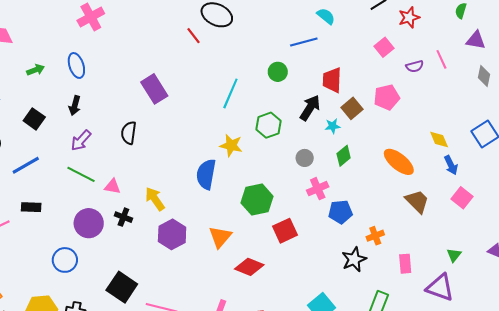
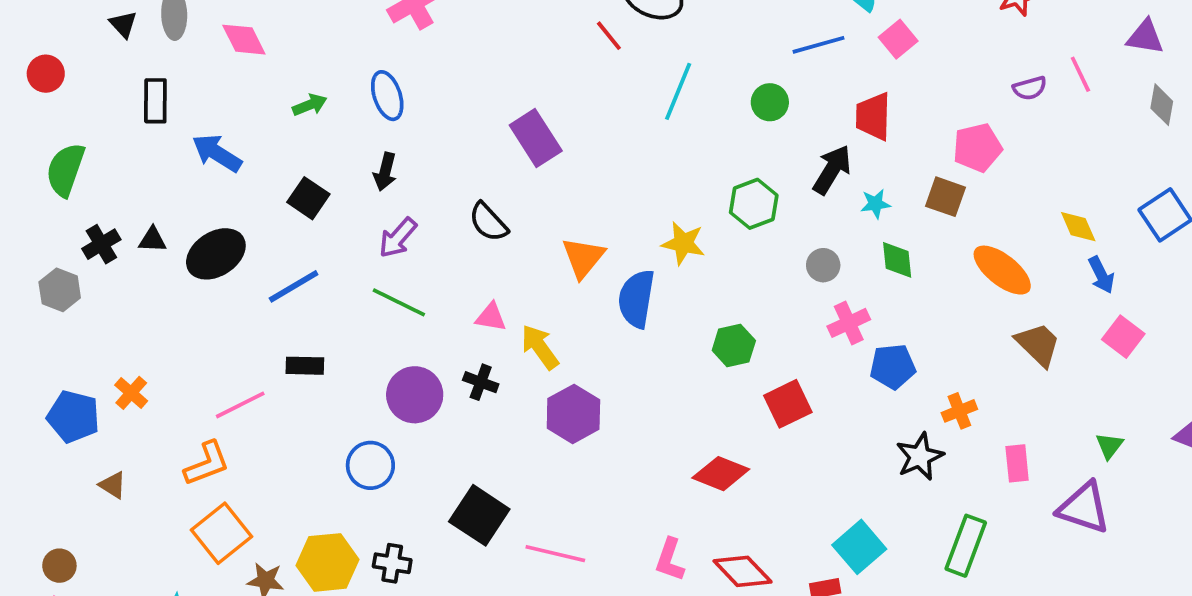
pink square: (384, 47) -> (898, 39), moved
cyan line: (230, 93) -> (678, 91), moved
brown square: (352, 108) -> (945, 197), moved, turned -30
black semicircle: (129, 133) -> (488, 222), turned -50
green diamond: (344, 156) -> (897, 260), turned -55
pink triangle: (112, 186) -> (491, 317), moved
green hexagon: (257, 200) -> (734, 346), size x0.7
orange triangle: (220, 237) -> (583, 258), moved

